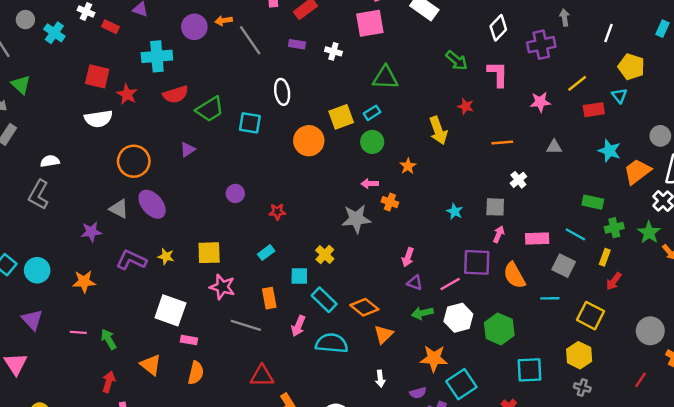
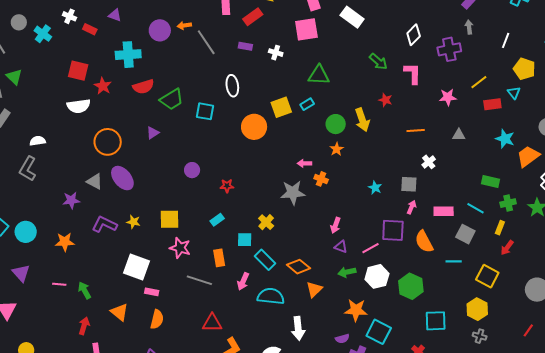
green circle: (372, 142) -> (336, 124), moved
white arrow: (380, 379) -> (298, 328), moved, size x1.6
cyan square: (461, 384) -> (379, 332), turned -30

